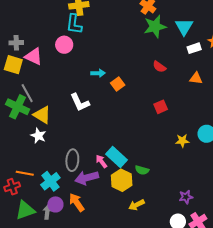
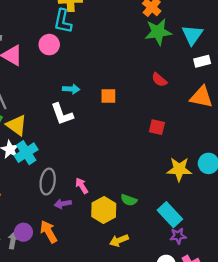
cyan arrow: (98, 73) -> (71, 89), moved
orange triangle: (196, 78) -> (201, 97), size x1.5
orange square: (118, 84) -> (108, 96), turned 32
red square: (161, 107) -> (157, 127), turned 32
yellow star: (182, 141) -> (179, 169), size x1.5
cyan rectangle: (117, 157) -> (170, 215), moved
purple arrow: (87, 178) -> (63, 204), size x0.6
cyan cross: (50, 181) -> (26, 153), moved

